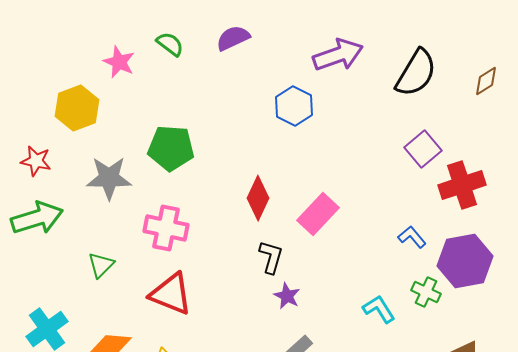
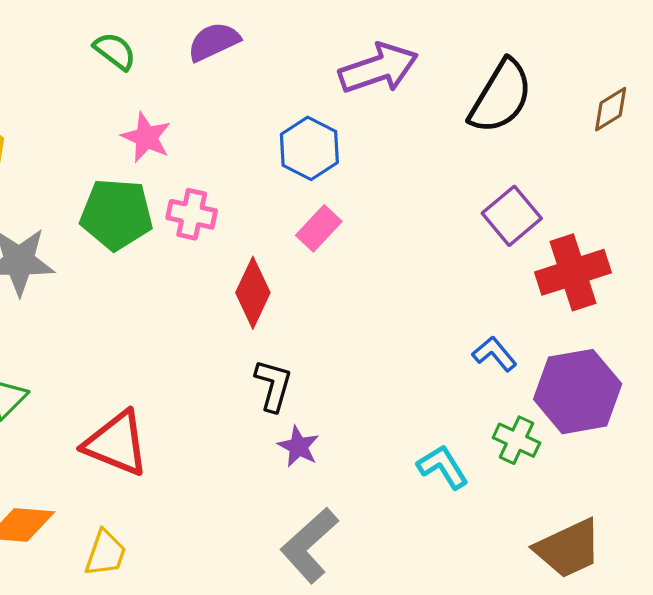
pink star: (119, 62) -> (146, 137), moved
pink rectangle: (318, 214) -> (319, 228), moved, size x0.7
pink cross: (166, 228) -> (192, 214), moved, size x0.7

